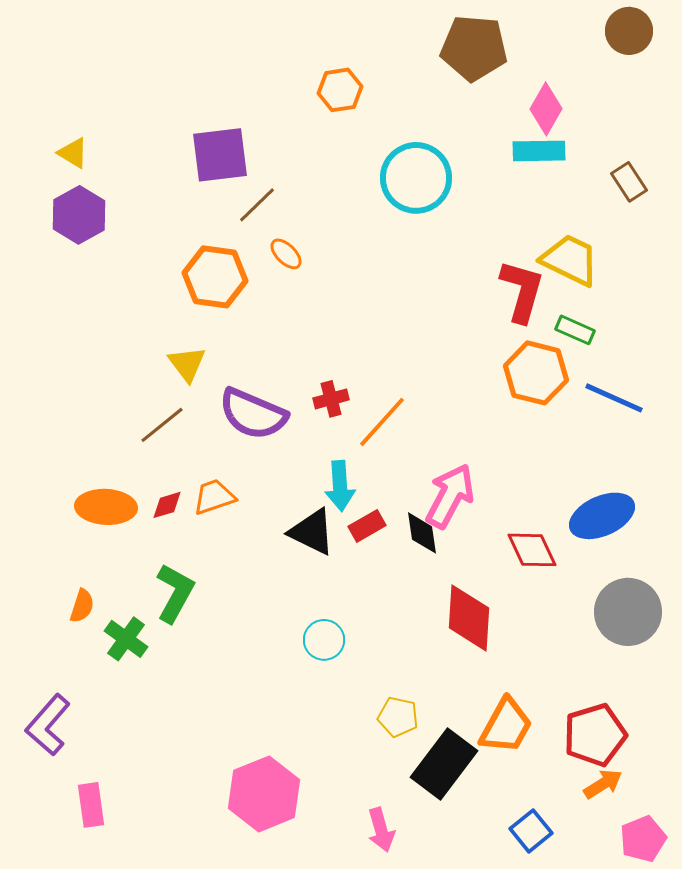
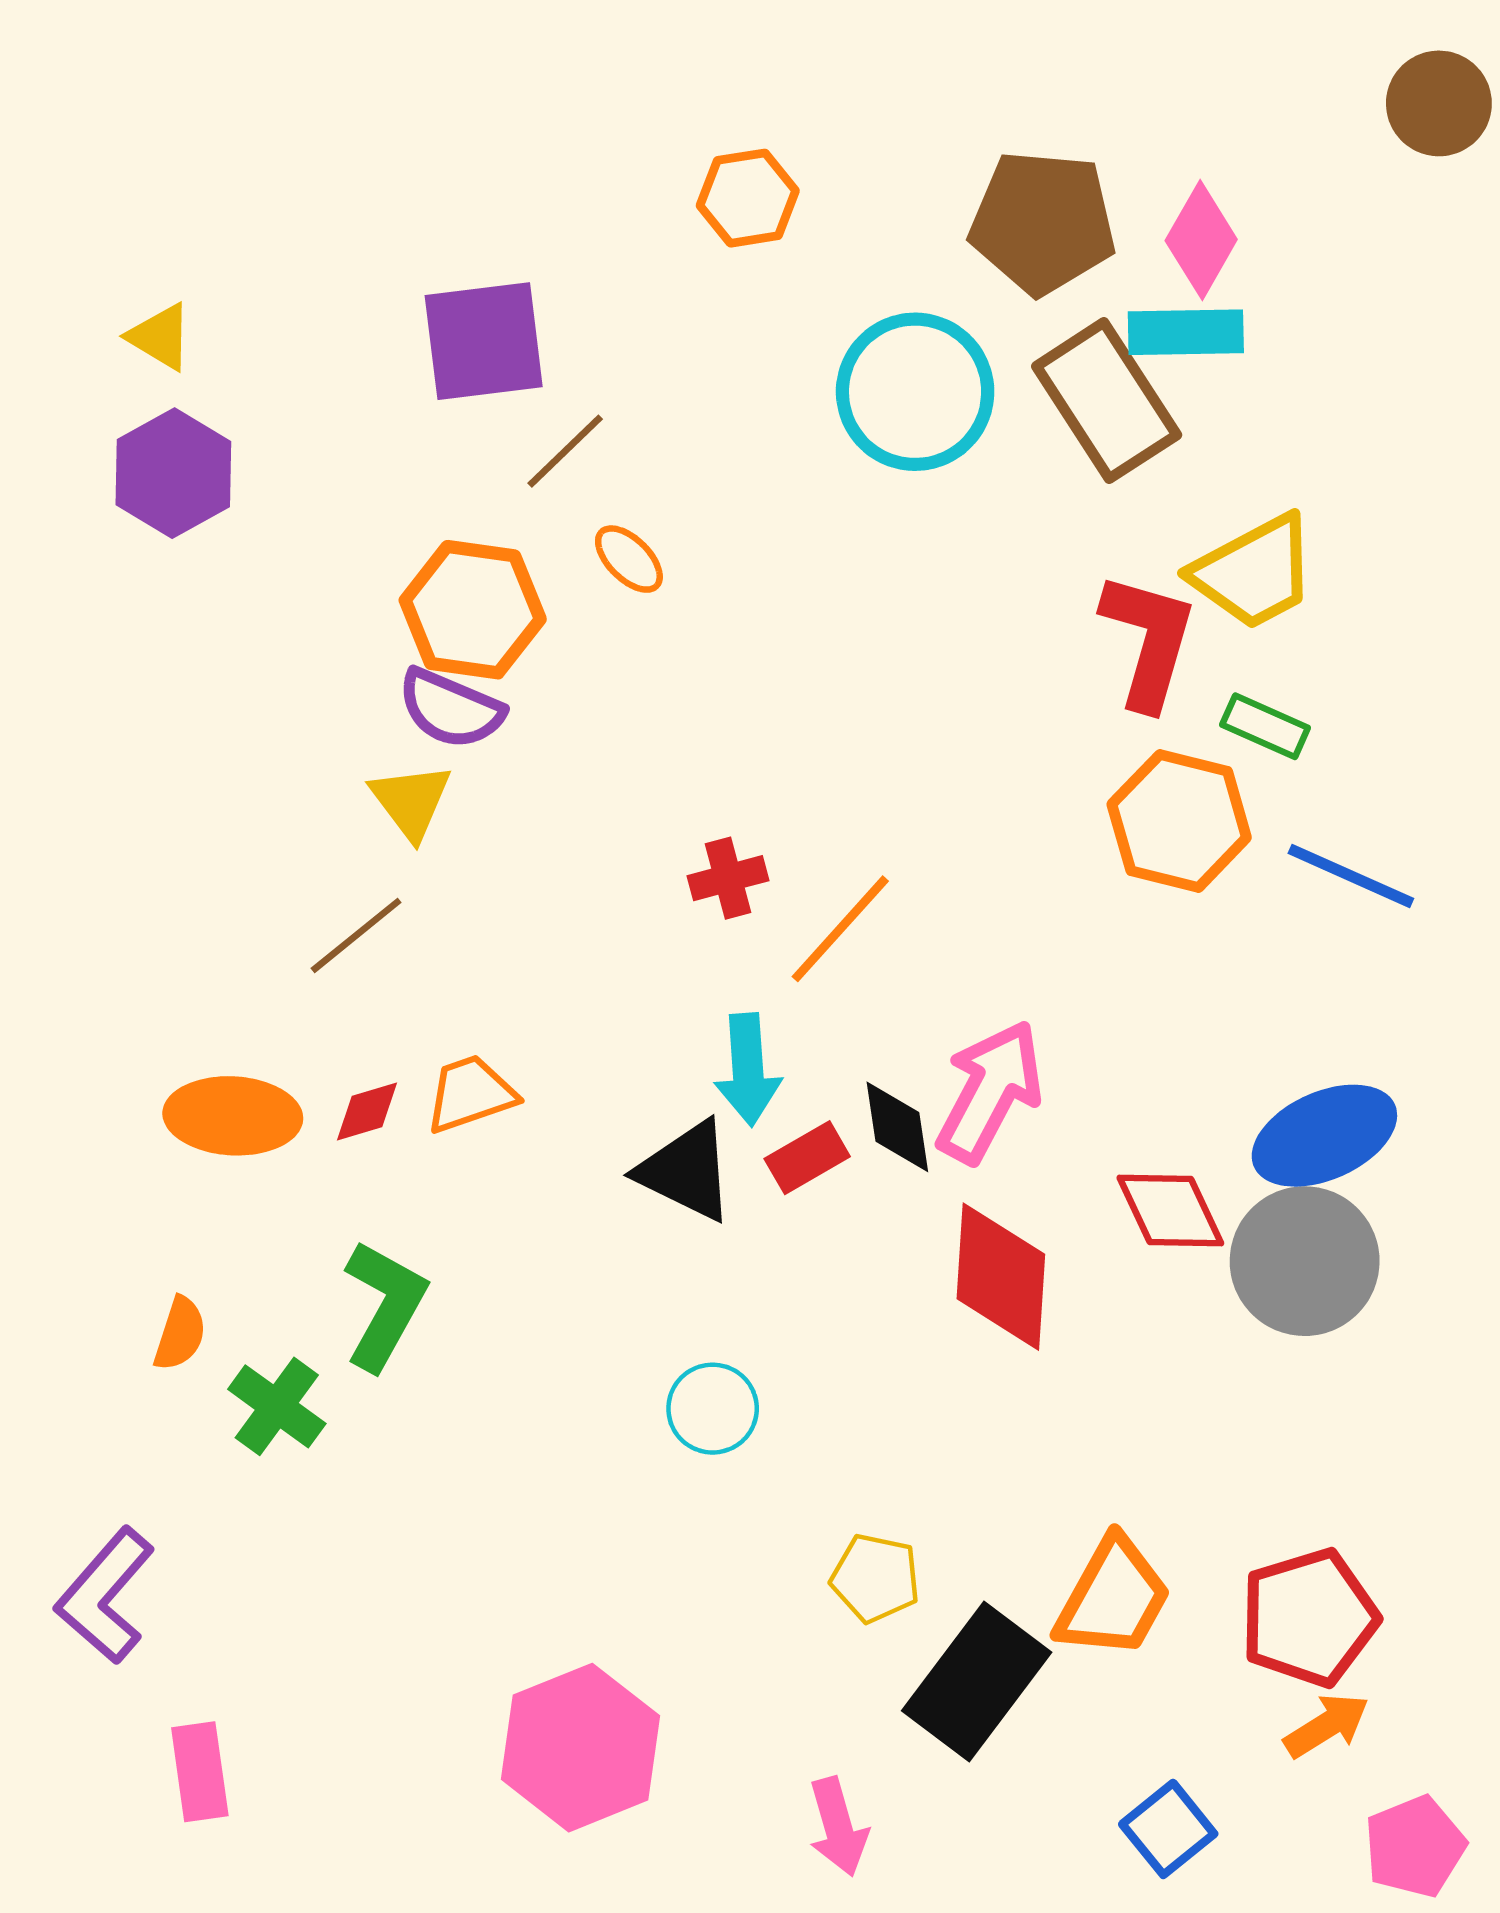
brown circle: (629, 31) -> (1439, 103), moved
brown pentagon: (474, 48) -> (1043, 222), moved
brown rectangle: (629, 182) -> (1107, 401), moved, size x1.8
yellow trapezoid: (570, 260) -> (1254, 572), turned 126
purple semicircle: (253, 414) -> (451, 709), moved, size x0.7
black diamond: (422, 533) -> (897, 1127), moved
gray circle: (628, 612) -> (1305, 1261), moved
red diamond: (469, 618) -> (1001, 1277), moved

